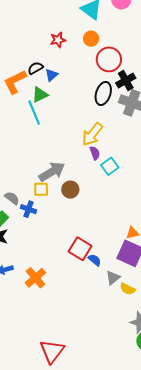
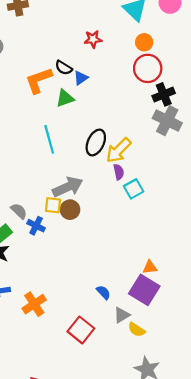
orange circle: (91, 39) -> (144, 42), moved
black semicircle: (35, 68) -> (64, 68), turned -126
black ellipse: (103, 93) -> (96, 142), moved
cyan line: (34, 113) -> (49, 139), moved
brown circle: (70, 190) -> (70, 210), moved
red square: (80, 249) -> (81, 330), moved

